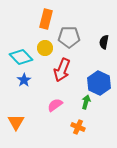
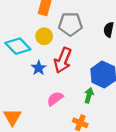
blue star: (24, 80) -> (39, 68), moved

